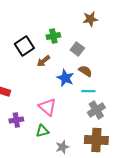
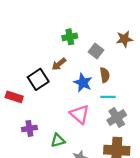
brown star: (90, 19) -> (124, 39), moved
black square: (24, 46) -> (38, 79), moved
brown semicircle: (85, 71) -> (105, 75), turned 48
pink triangle: (47, 107) -> (80, 114), moved

